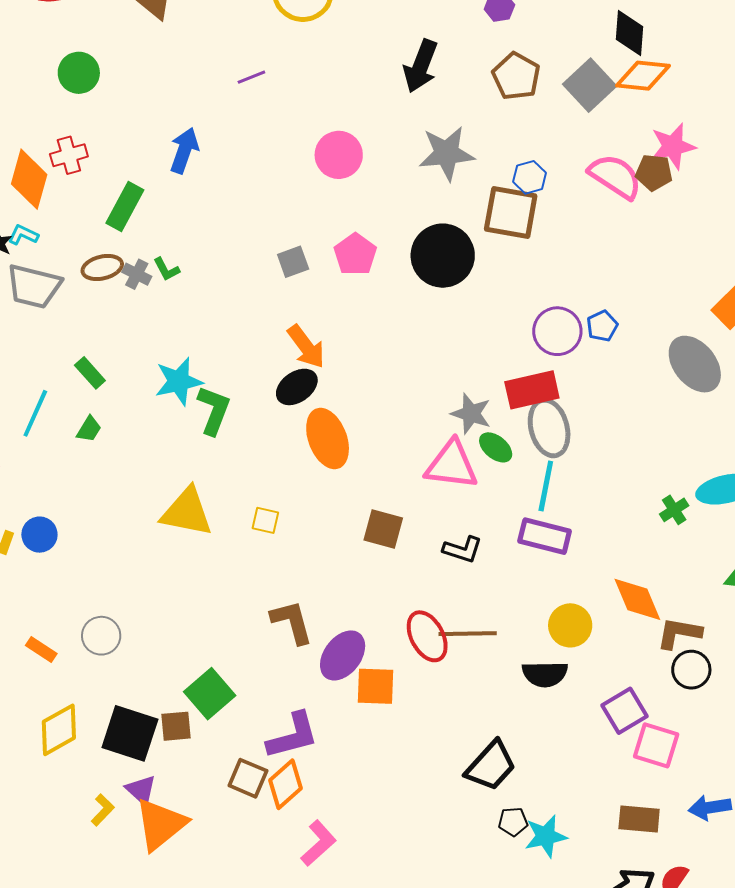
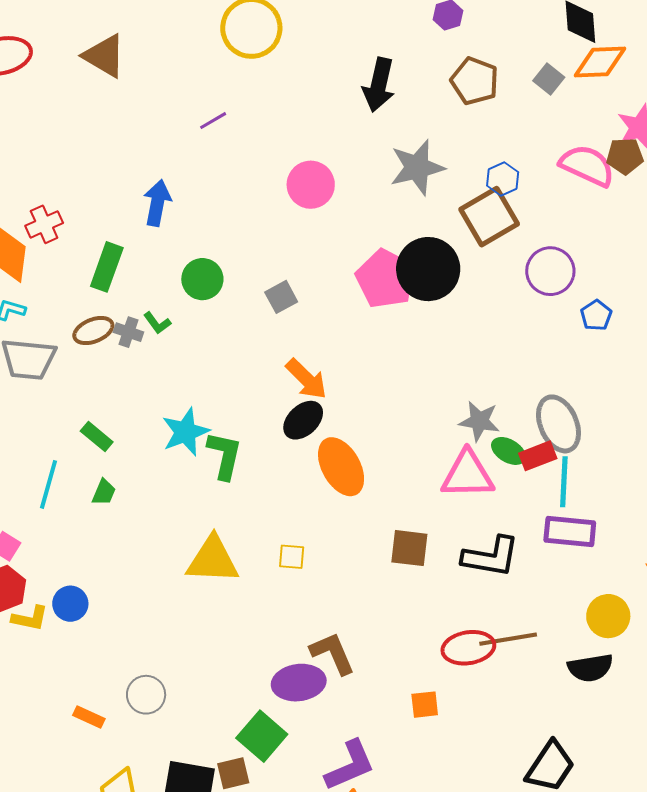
green circle: (79, 73) -> (202, 279), moved
gray square: (590, 85) -> (549, 79), size x0.6
brown square: (511, 213) -> (489, 217), turned -32
pink pentagon: (355, 254) -> (386, 279), moved, size x1.4
purple circle: (557, 331) -> (550, 271), moved
red rectangle: (532, 390) -> (538, 456), moved, size x0.7
black L-shape: (463, 550) -> (491, 557), size x1.5
red ellipse: (427, 636) -> (468, 648), turned -63
purple ellipse: (343, 655) -> (299, 683), moved, turned 54
orange square: (376, 686) -> (425, 705), size x0.7

